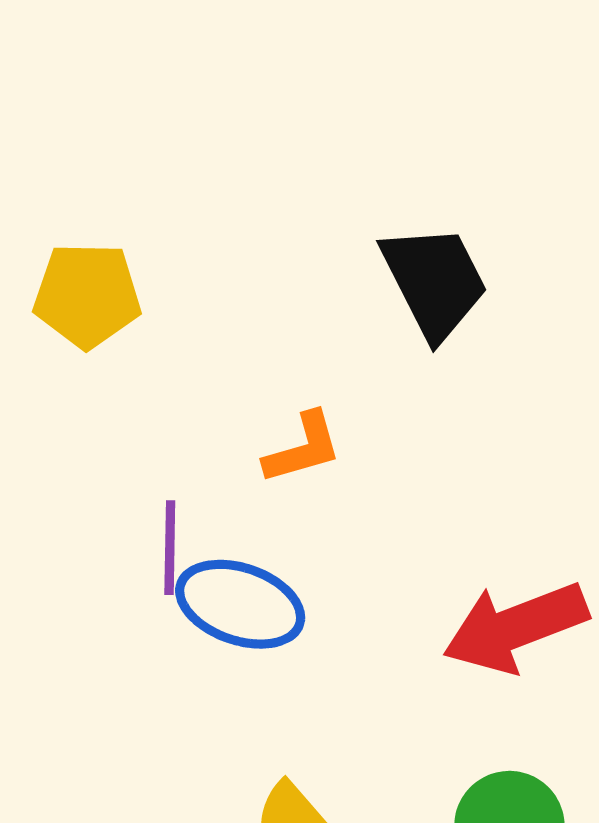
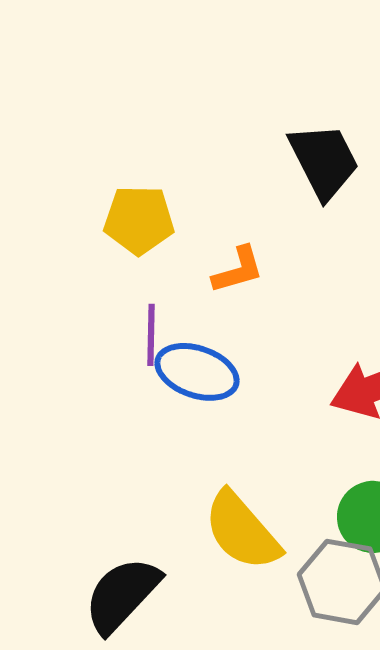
yellow pentagon: (87, 295) -> (139, 220), moved

